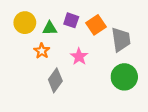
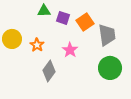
yellow circle: (25, 23) -> (12, 39), moved
green triangle: (50, 28) -> (44, 11), moved

